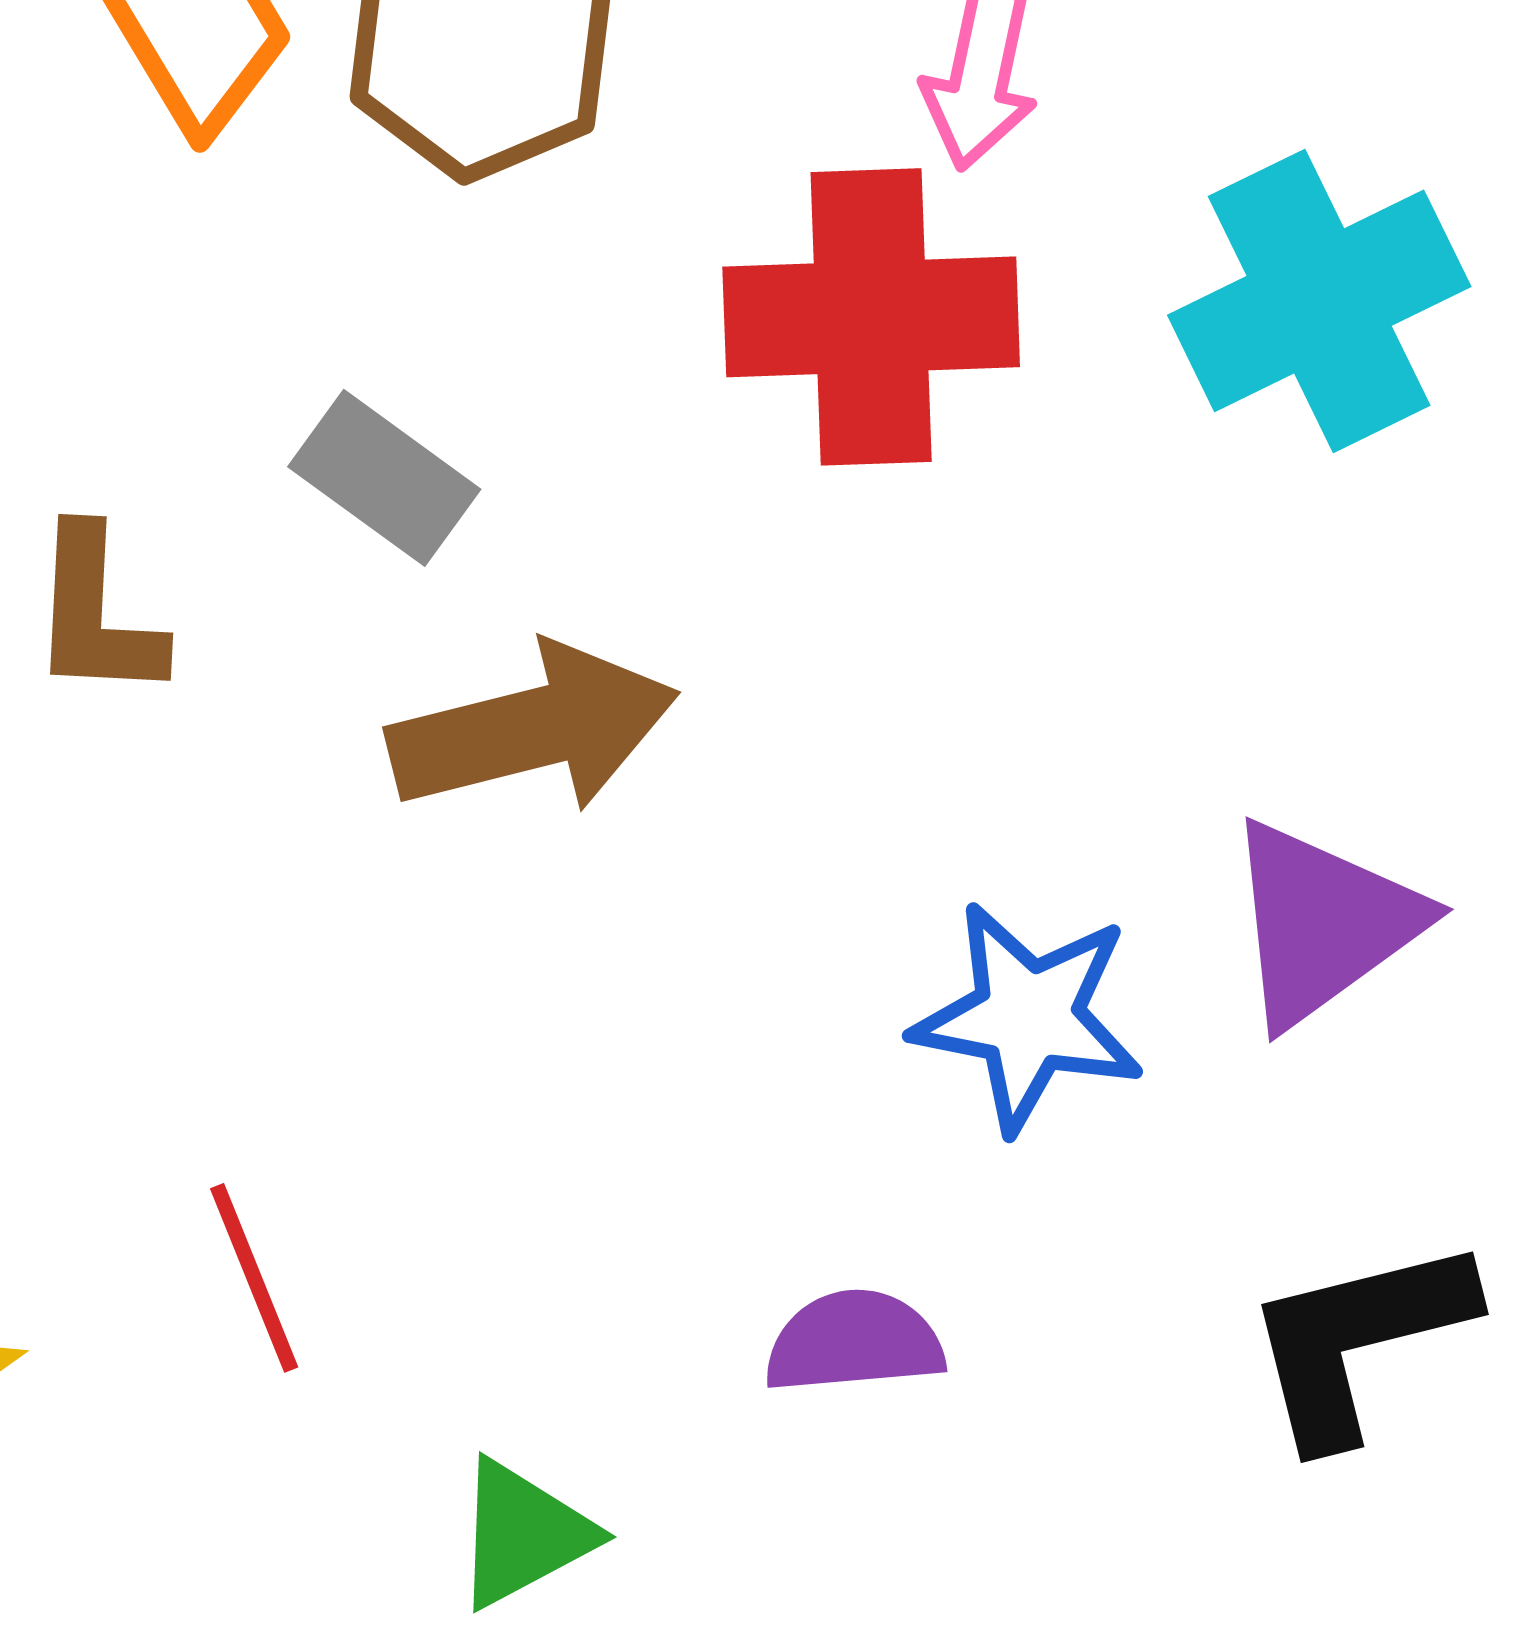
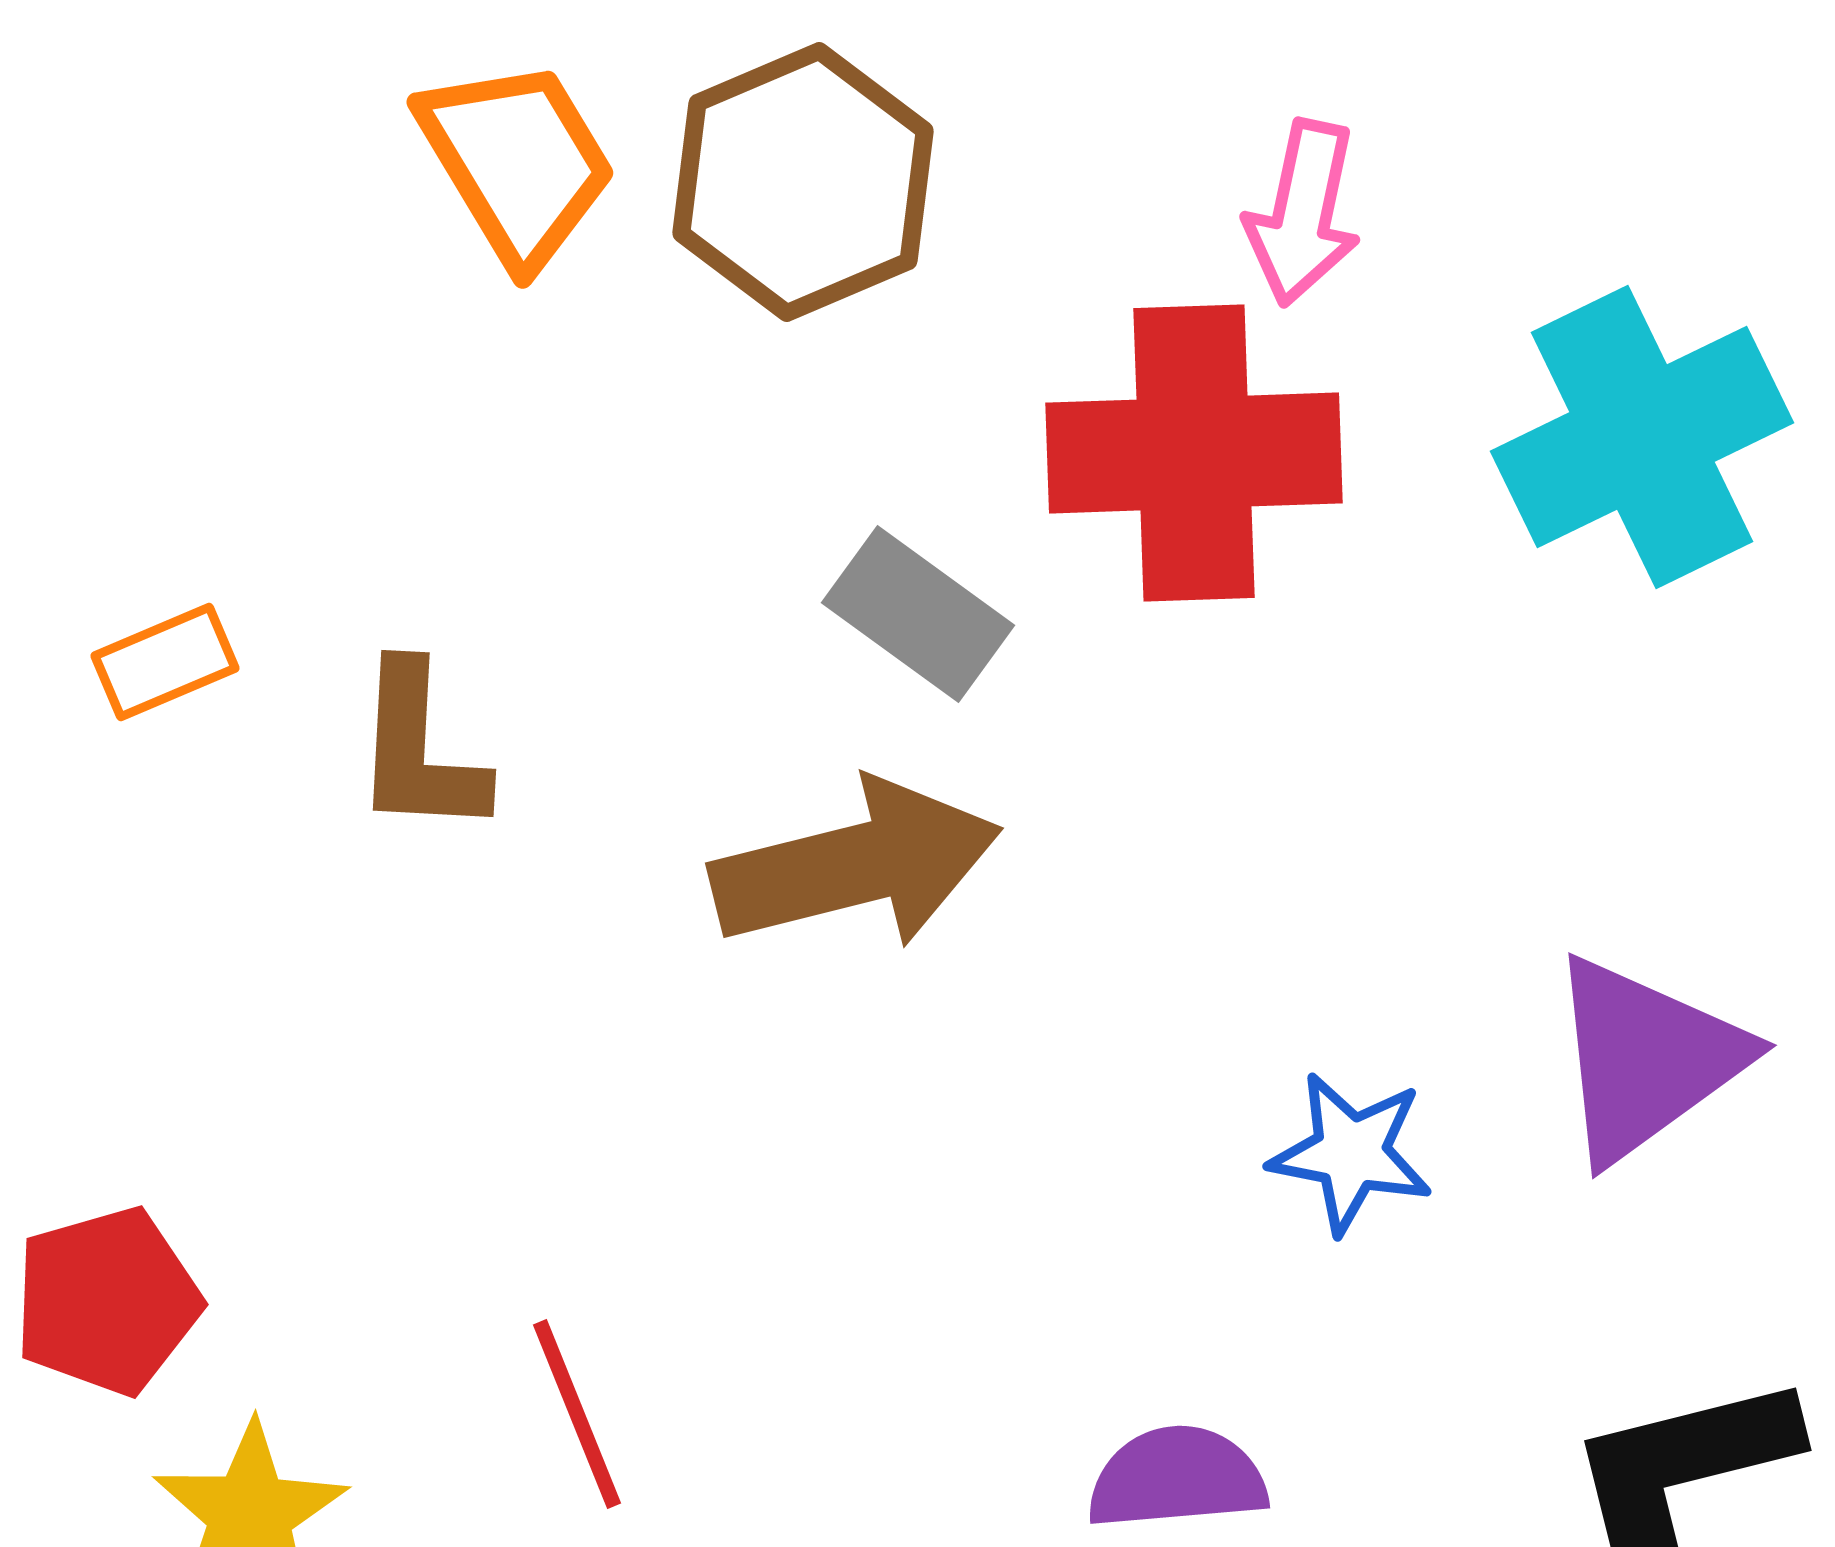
gray rectangle: (384, 478) -> (918, 614), moved
blue star: (1028, 1017) -> (1351, 1153), size x0.7

